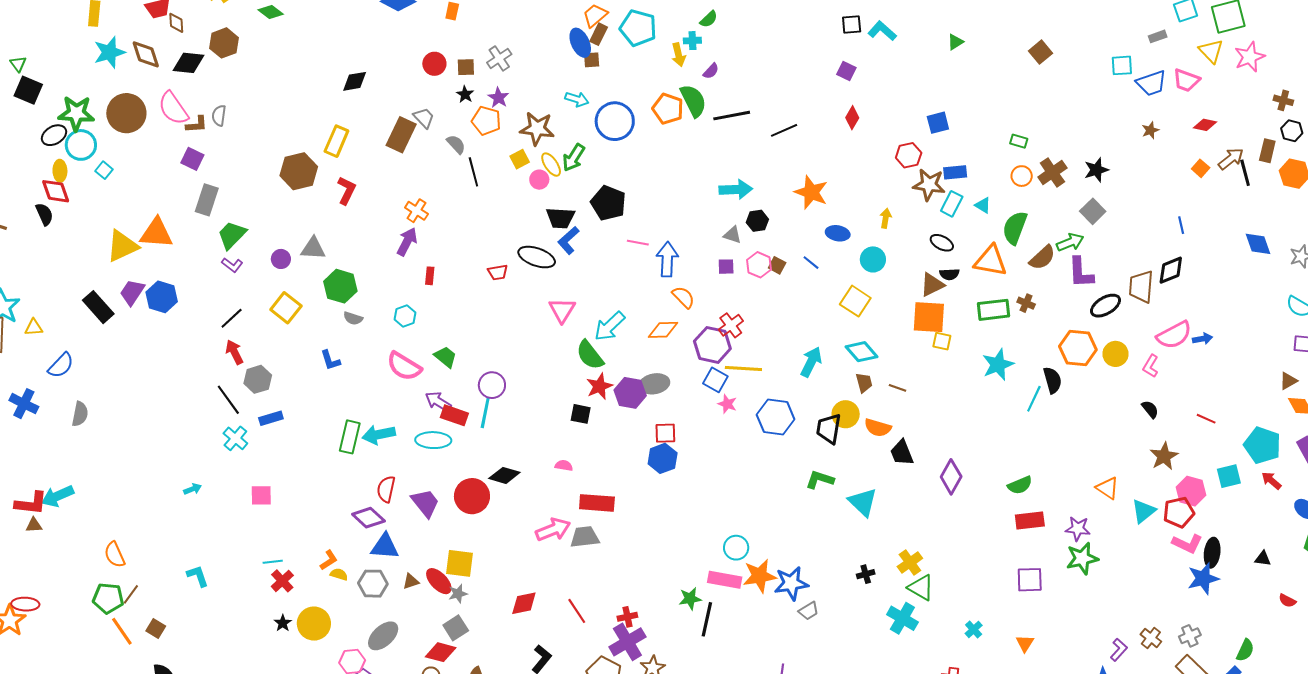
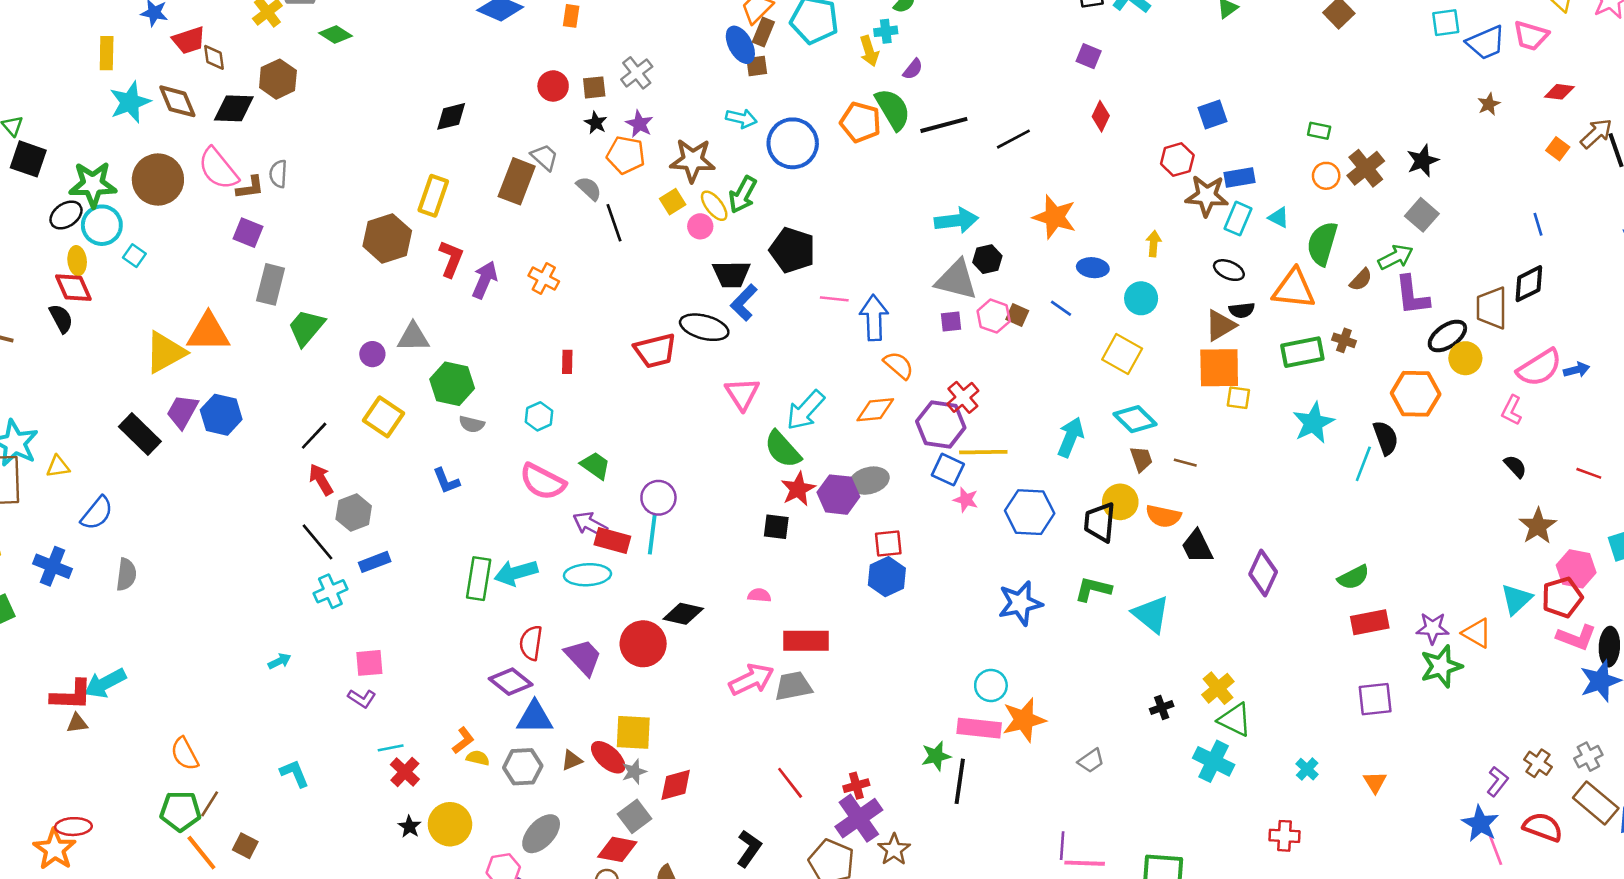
gray triangle: (732, 235) -> (956, 280), size x1.8
purple arrow: (407, 242) -> (485, 280), moved
brown semicircle: (1042, 258) -> (1361, 280), size x0.7
purple L-shape: (232, 265) -> (362, 698), moved
red trapezoid: (498, 272) -> (655, 351), size x1.6
yellow circle: (1115, 354) -> (1465, 358), moved
cyan cross: (235, 438) -> (330, 591), turned 30
orange triangle: (1107, 488) -> (1477, 633), moved
blue star: (791, 583) -> (1020, 603), moved
red diamond: (524, 603) -> (676, 785), moved

